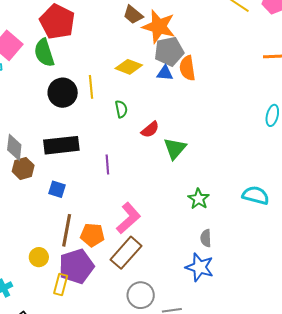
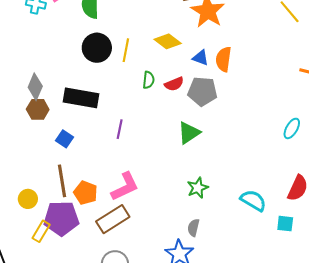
gray pentagon: (169, 51) -> (202, 91), moved
red semicircle: (150, 130) -> (174, 84), moved
brown line: (67, 230) -> (62, 181), turned -36

